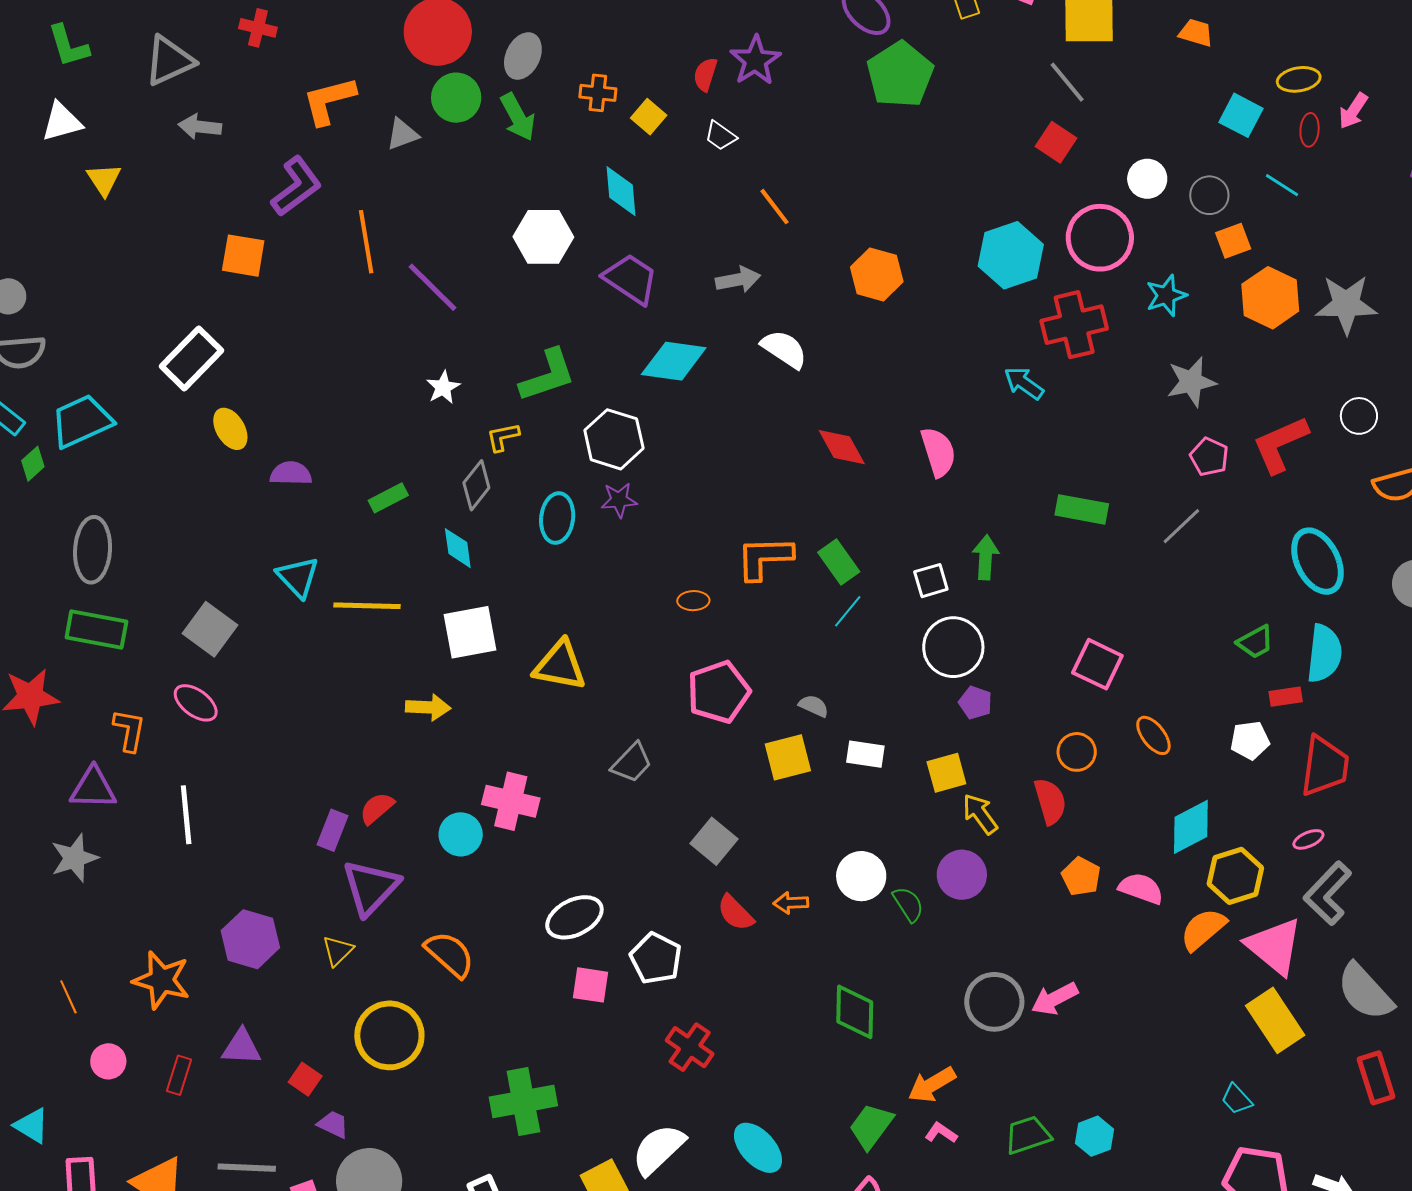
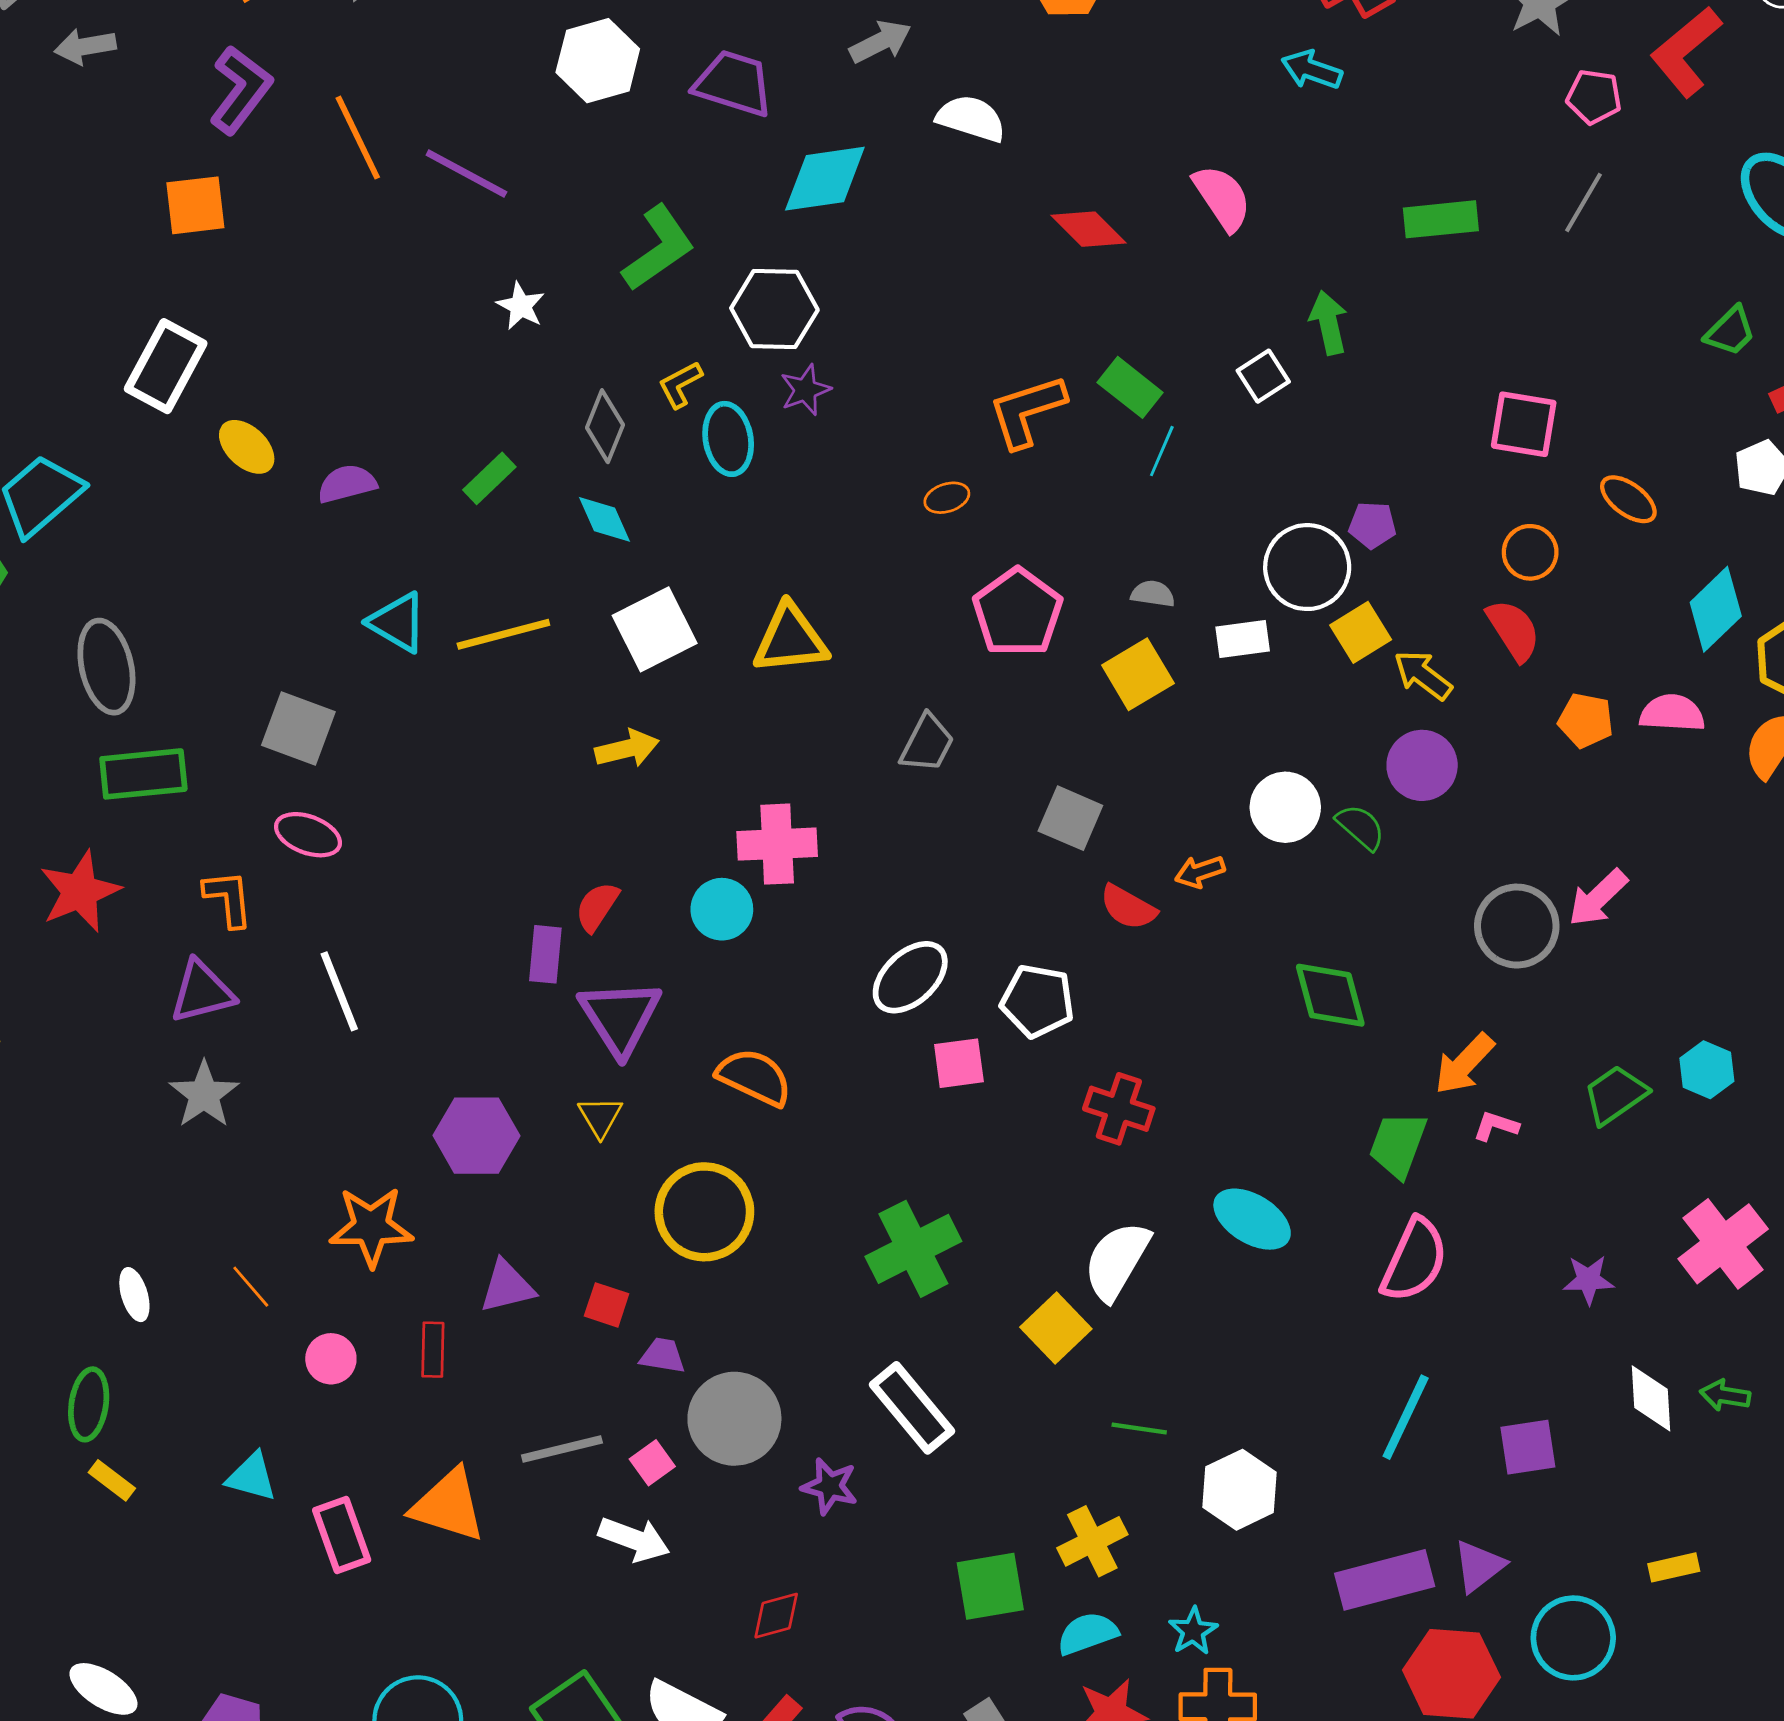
yellow L-shape: (503, 437) -> (680, 384), moved
white circle: (953, 647) -> (1307, 567), moved

